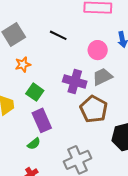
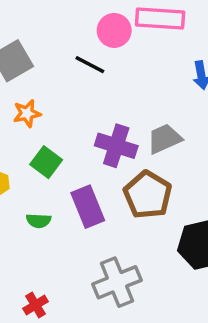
pink circle: (98, 50) -> (114, 30), moved
purple rectangle: (42, 120) -> (88, 207), moved
green semicircle: (34, 144) -> (39, 221), moved, turned 40

